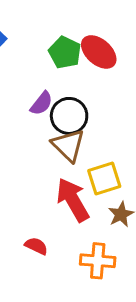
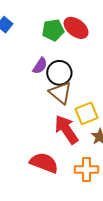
green pentagon: (65, 53) -> (53, 30), turned -30
red semicircle: (36, 246) -> (44, 163), size x1.8

